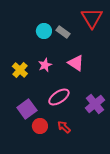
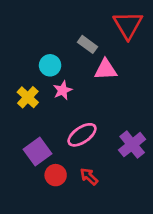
cyan circle: (44, 31) -> (50, 65), moved
pink triangle: (76, 63) -> (106, 69), moved, turned -36

